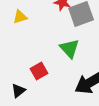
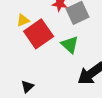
red square: (39, 71) -> (39, 34), moved, size x1.8

